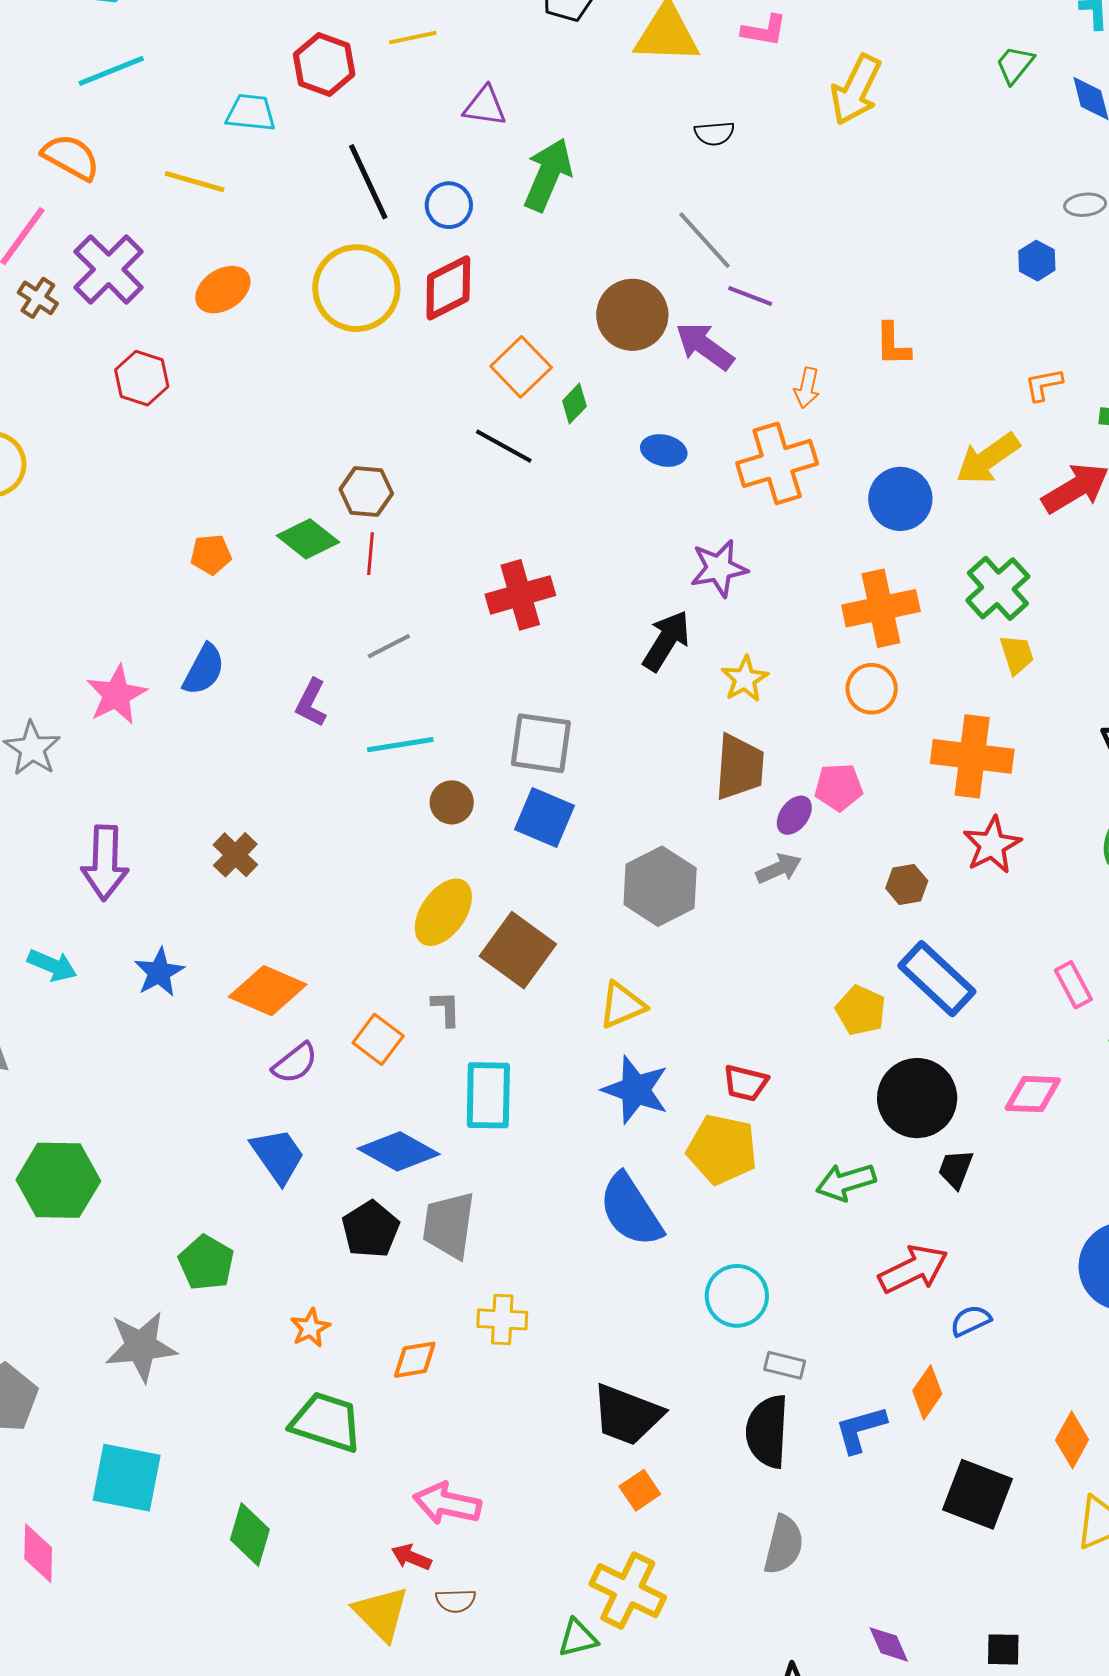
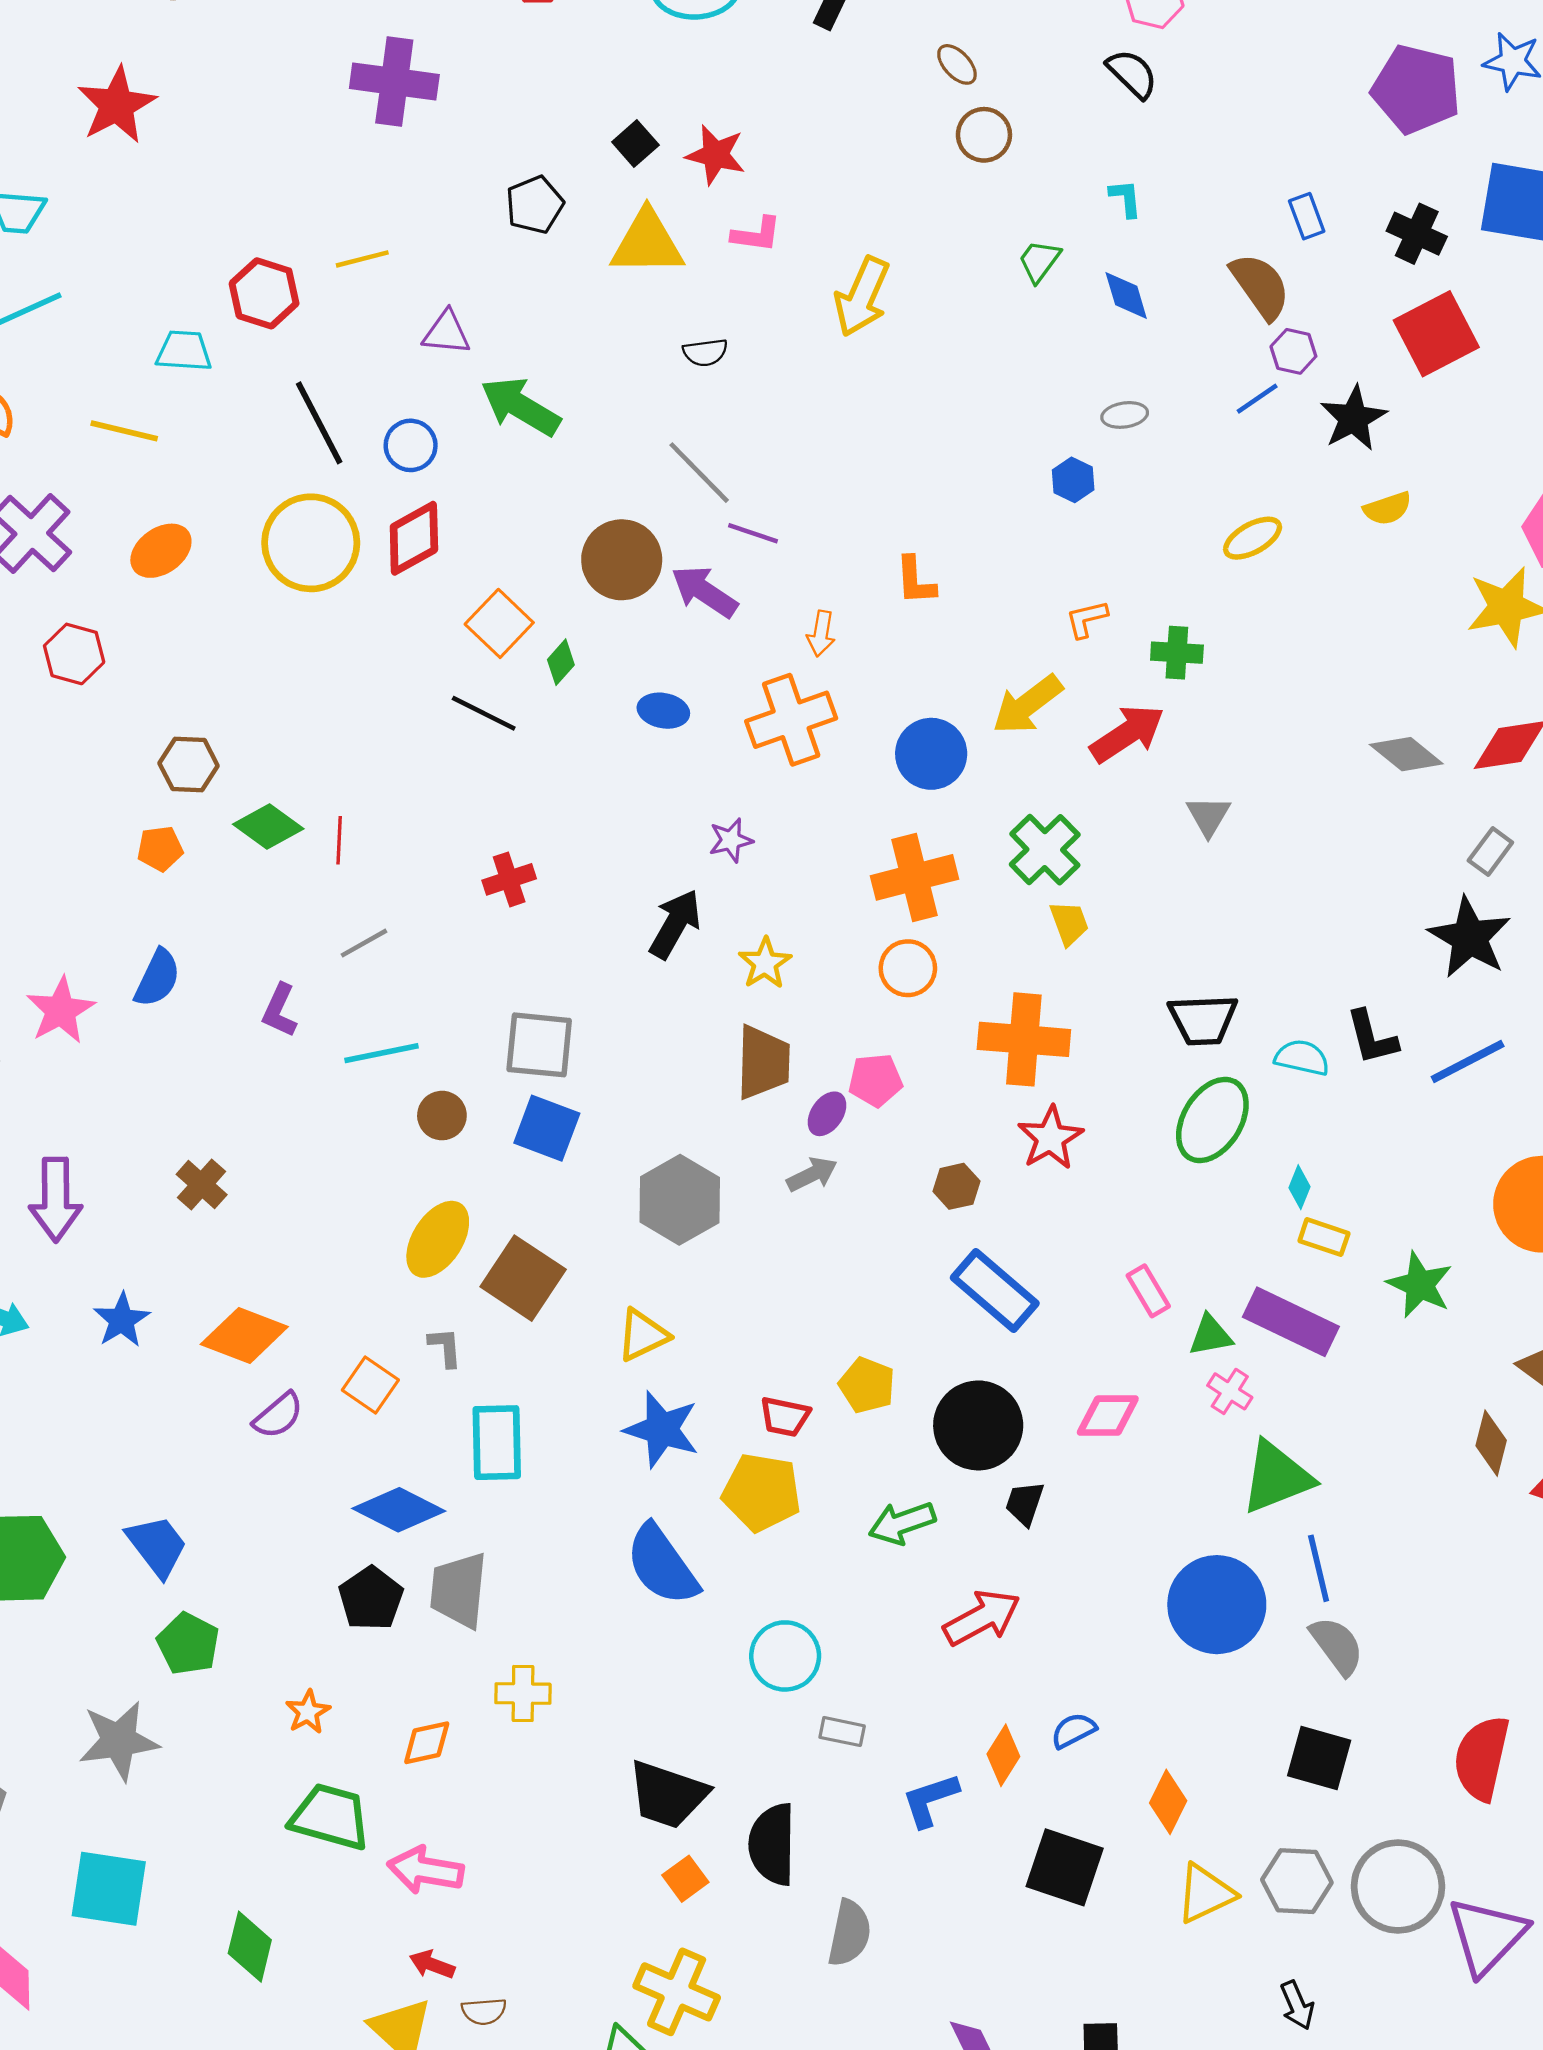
green arrow: (548, 175) -> (520, 407), turned -80
brown hexagon: (366, 491) -> (189, 764), moved
purple star: (719, 568) -> (731, 840), size x0.7
red cross: (520, 595) -> (509, 879), size x0.7
yellow pentagon: (861, 1010) -> (867, 1385), moved
blue trapezoid: (278, 1156) -> (157, 1546), moved
blue semicircle: (971, 1321) -> (1074, 1731), moved
black semicircle: (767, 1431) -> (772, 1844), moved
pink arrow: (447, 1504) -> (426, 1870), moved

